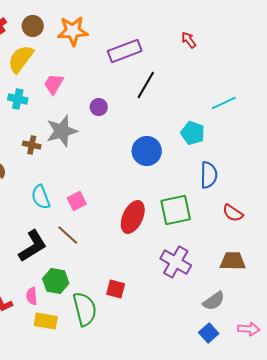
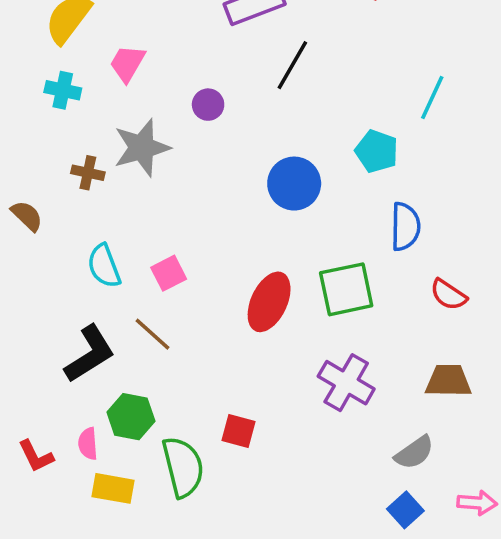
cyan line: (224, 103) -> (432, 97), turned -40

